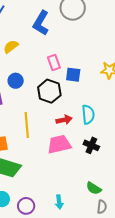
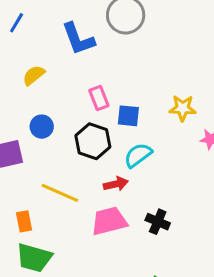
blue L-shape: (41, 23) -> (78, 39), turned -50
cyan semicircle: (88, 115) -> (138, 155), moved, turned -120
yellow line: (27, 125) -> (60, 193), turned -60

